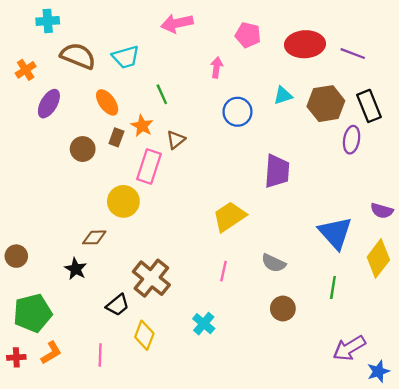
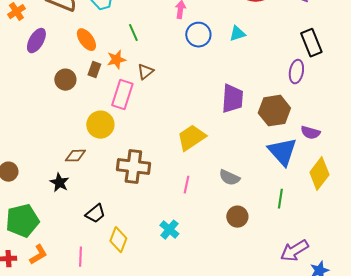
brown hexagon: (326, 104) -> (274, 111), moved
blue circle: (237, 112) -> (198, 35), moved
orange star: (142, 126) -> (116, 60), turned 30
purple semicircle: (382, 211) -> (310, 133), moved
brown cross: (151, 278) -> (133, 167), moved, turned -32

